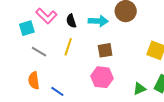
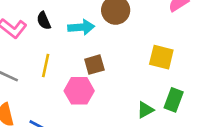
black semicircle: (71, 21) -> (44, 21), moved
pink hexagon: (102, 77) -> (79, 91), moved

